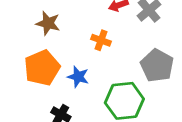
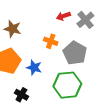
gray pentagon: (157, 66) -> (75, 53), moved

